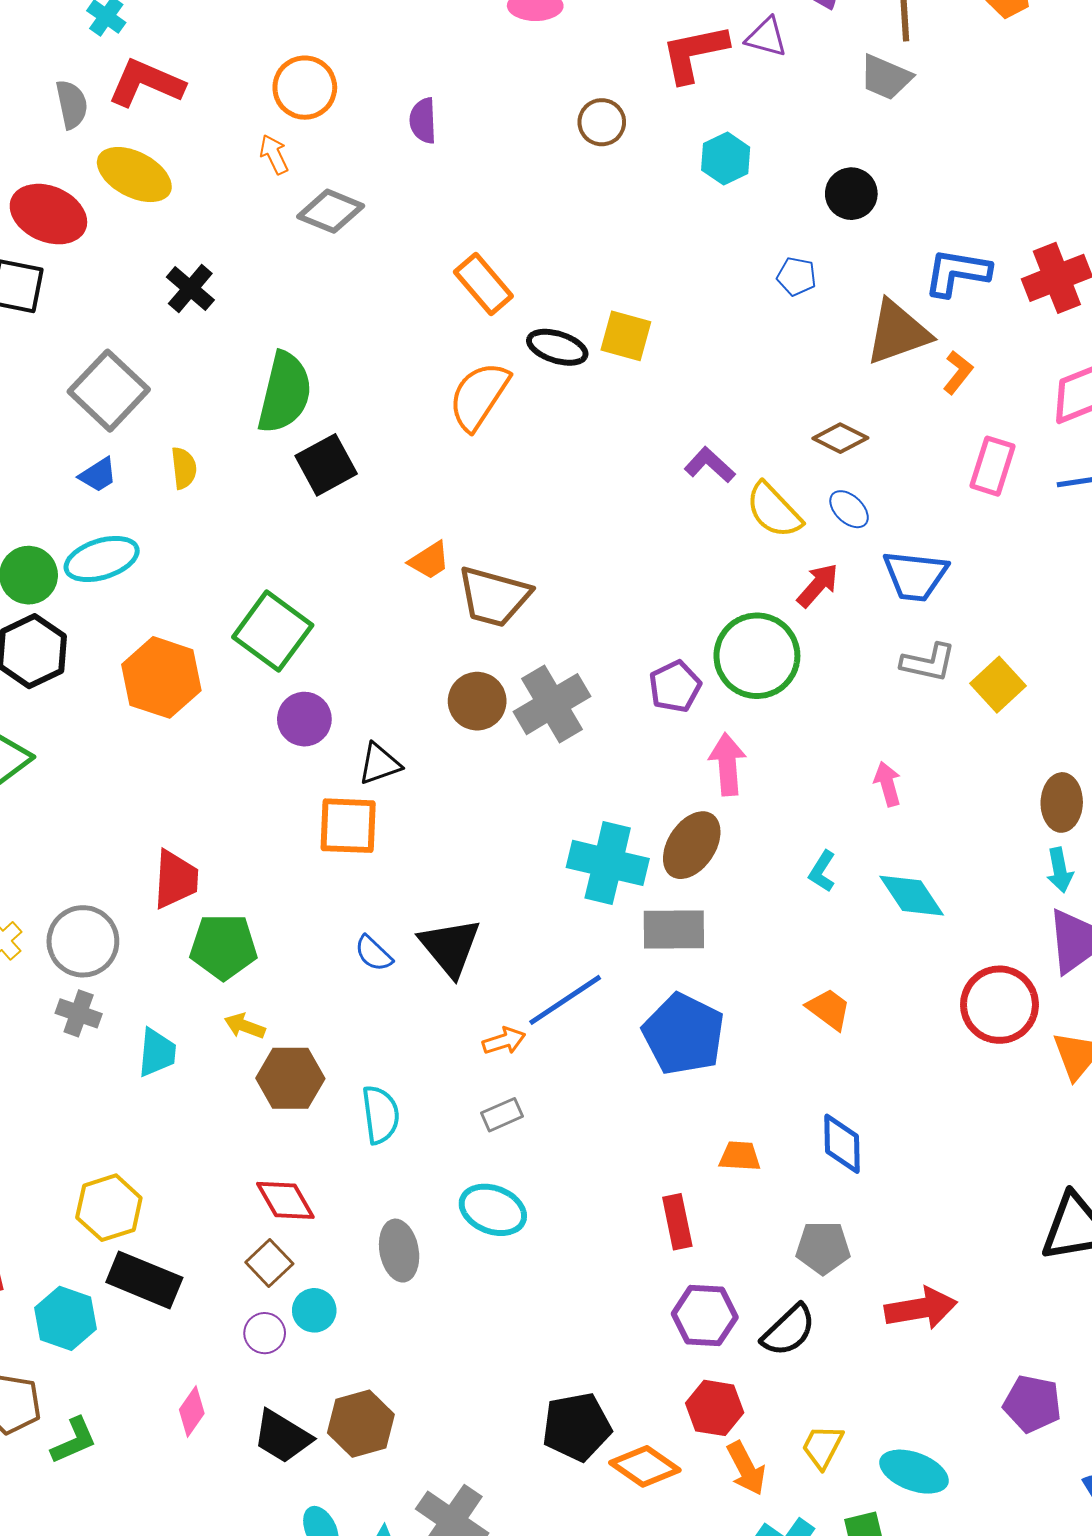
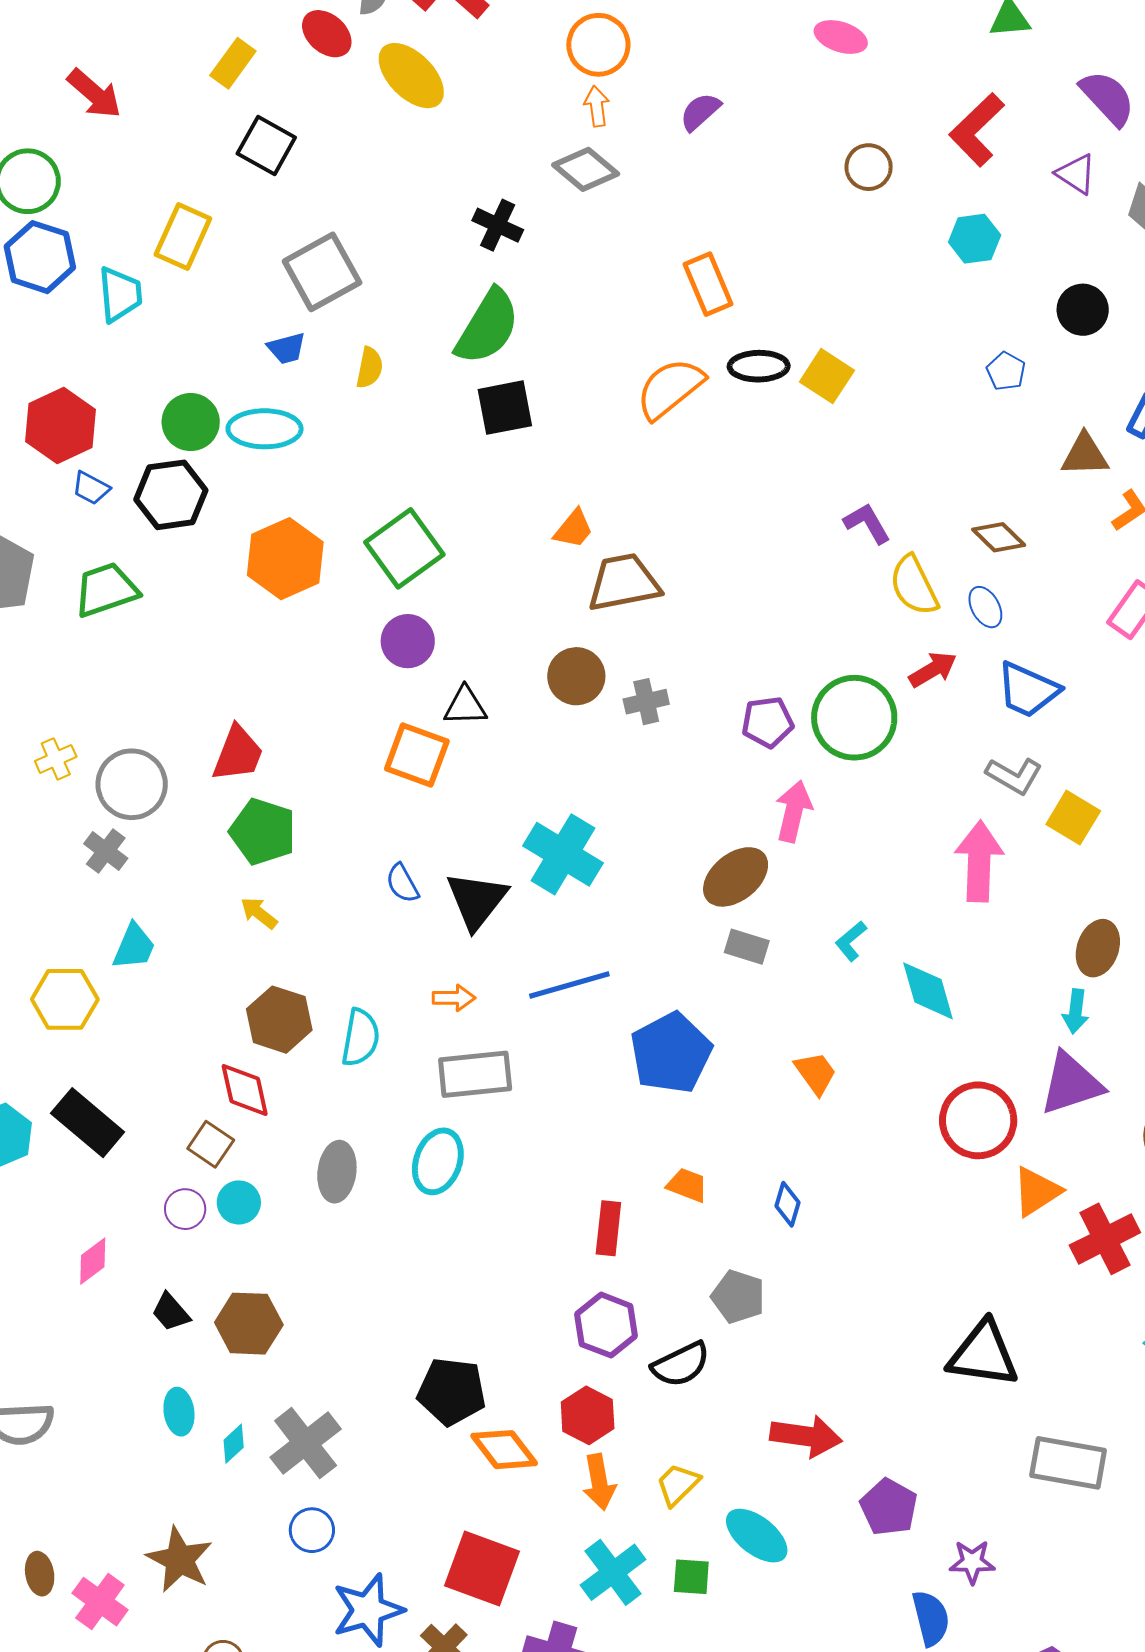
purple triangle: (766, 37) -> (1076, 174), moved
red L-shape: (694, 53) -> (977, 130), turned -50
purple semicircle: (423, 121) -> (700, 112), turned 33
orange arrow: (274, 154) -> (597, 106), moved
red ellipse: (48, 214) -> (327, 34), moved, size x0.7
black cross: (190, 288) -> (498, 225), moved, turned -33
brown triangle: (898, 332) -> (1085, 455), size x0.7
black ellipse: (557, 347) -> (759, 366), turned -36
orange trapezoid: (429, 560) -> (574, 529), turned -36
brown trapezoid: (494, 597) -> (624, 583), turned 136
yellow square: (998, 685) -> (1073, 818), turned -34
gray cross: (552, 704) -> (646, 702), size x0.6
pink arrow: (888, 784) -> (979, 861), moved, size x1.8
cyan cross: (608, 863) -> (563, 854), moved
gray rectangle: (674, 929) -> (747, 947), moved, size x0.7
orange arrow: (504, 1041) -> (454, 998), moved
cyan trapezoid: (157, 1053) -> (134, 947), moved
brown hexagon: (290, 1078) -> (279, 1020), moved
gray rectangle: (502, 1115) -> (475, 1074), size x1.8
blue diamond: (842, 1144) -> (787, 1204), size x0.7
yellow hexagon: (109, 1208) -> (65, 999), moved
cyan ellipse: (493, 1210) -> (438, 1161), turned 70
brown square: (269, 1263) -> (211, 1144), turned -30
red arrow: (921, 1308) -> (806, 1436), moved
black trapezoid: (282, 1437) -> (171, 1312), size x0.7

